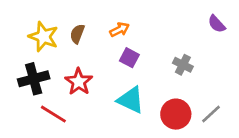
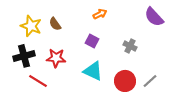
purple semicircle: (217, 24) -> (154, 17), size x1.5
orange arrow: (120, 30) -> (100, 14), moved
brown semicircle: (77, 34) -> (55, 24), turned -56
red star: (79, 82) -> (56, 58), turned -30

